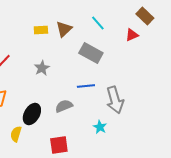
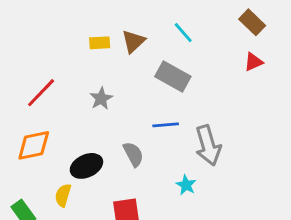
red triangle: (132, 35) -> (254, 62), moved
gray semicircle: (64, 106) -> (133, 154), turned 84
black ellipse: (32, 114) -> (86, 166), turned 35

